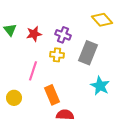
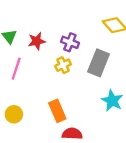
yellow cross: (57, 55) -> (63, 65), turned -32
pink line: (33, 71) -> (16, 69), moved

